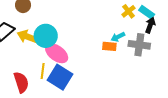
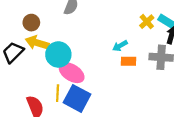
yellow arrow: (28, 37) -> (37, 43), moved
cyan arrow: (118, 37) -> (120, 46), moved

